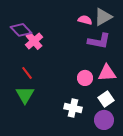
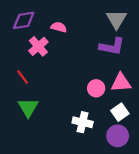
gray triangle: (103, 17) -> (116, 19), turned -30
pink semicircle: (85, 20) -> (59, 27), moved
purple diamond: (21, 30) -> (24, 20), moved, turned -55
red line: (27, 73) -> (23, 77), moved

